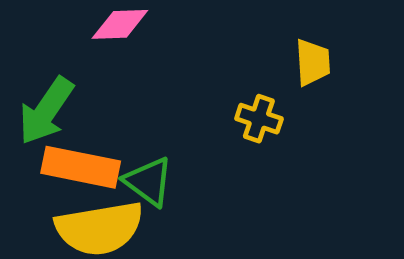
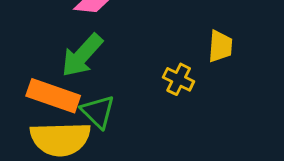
green arrow: (46, 111) -> (82, 55), moved

